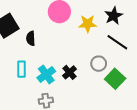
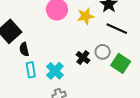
black semicircle: (31, 38) -> (24, 49), moved
black cross: (69, 72) -> (83, 57), moved

